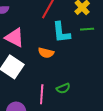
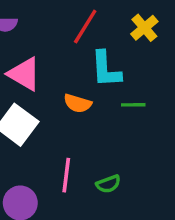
green line: (87, 29) -> (133, 105), moved
green semicircle: (63, 88) -> (108, 184), moved

